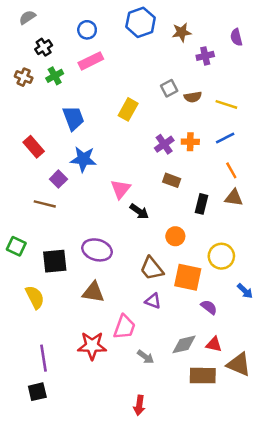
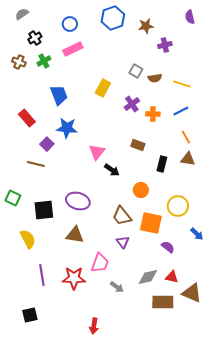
purple semicircle: (236, 37) -> (190, 17), moved
gray square: (169, 88) -> (136, 71), turned -32
purple cross: (164, 144) -> (132, 104), moved
purple triangle: (153, 301) -> (123, 242), turned 32
purple line: (44, 358) -> (42, 275), moved
red arrow: (139, 405) -> (94, 326), moved

